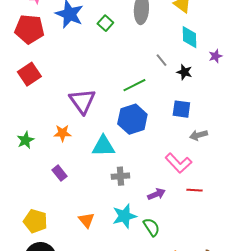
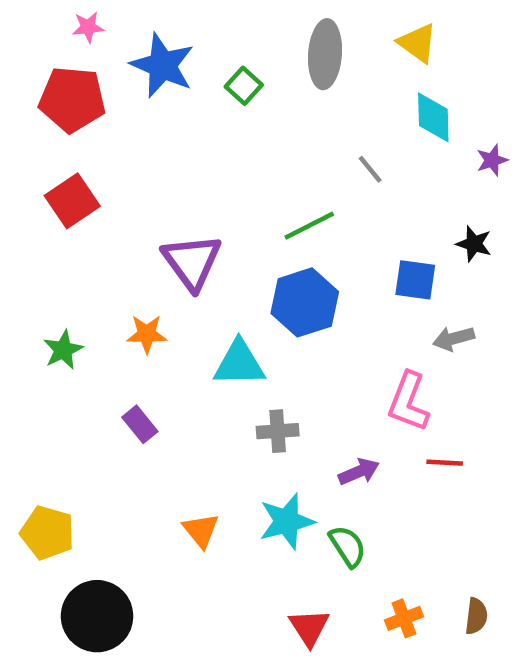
black star: (184, 72) -> (474, 244), moved
pink L-shape: (178, 163) -> (408, 402), turned 64
yellow pentagon: (35, 221) -> (47, 533), moved

